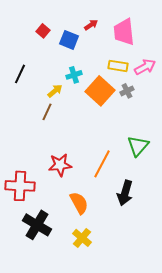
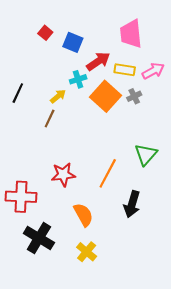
red arrow: (91, 25) -> (98, 61), moved, size x1.6
black line: (20, 74) -> (18, 93), moved

